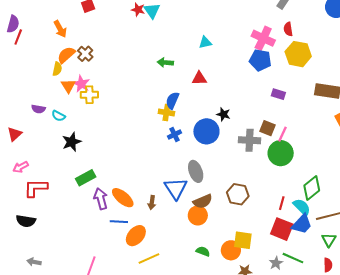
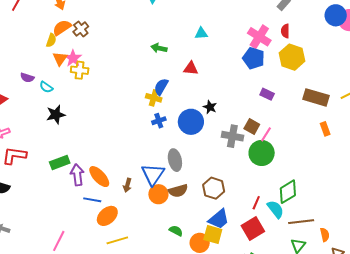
green rectangle: (86, 178) -> (60, 162), moved
orange circle: (198, 215) -> (158, 194), moved
blue trapezoid: (302, 224) -> (219, 219), moved
red square: (282, 229) -> (253, 229), turned 30
green semicircle: (203, 251) -> (176, 231), moved

